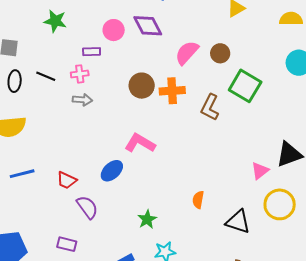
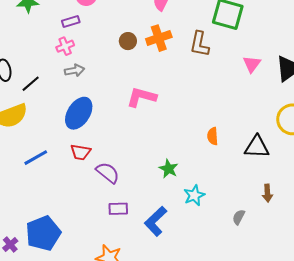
black line: (46, 76) -> (31, 84), moved, turned -48
brown circle: (142, 86) -> (128, 41), size x0.7
blue ellipse: (112, 171) -> (79, 113), moved, size x1.4
pink triangle: (260, 171) -> (252, 64), moved
purple rectangle: (67, 244) -> (118, 209), moved

